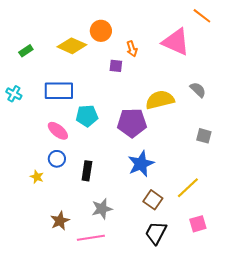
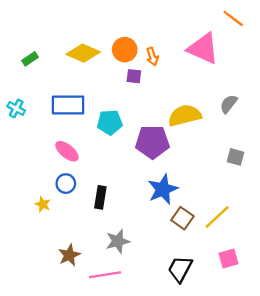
orange circle: (101, 31) -> (125, 50), moved
gray semicircle: (198, 90) -> (229, 104), turned -96
cyan pentagon: (87, 116) -> (110, 122), moved
brown square: (153, 200) -> (182, 218), moved

